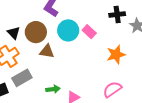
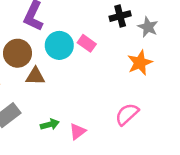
orange star: (116, 55) -> (140, 63), moved

